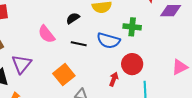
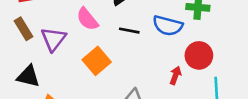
purple triangle: (22, 64) -> (53, 39), moved
orange square: (64, 75) -> (97, 61), moved

